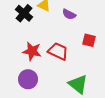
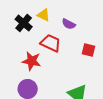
red trapezoid: (58, 51) -> (51, 43), moved

